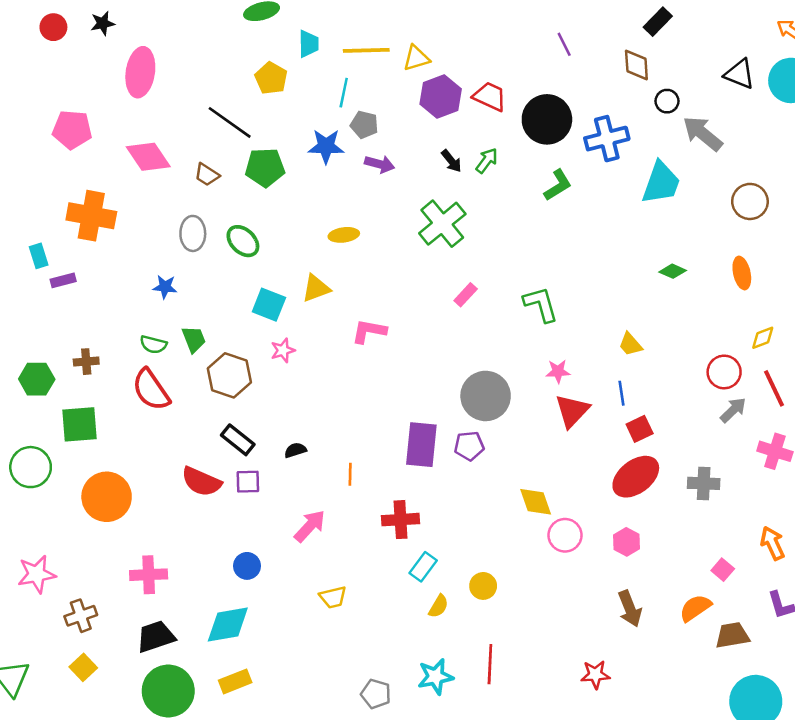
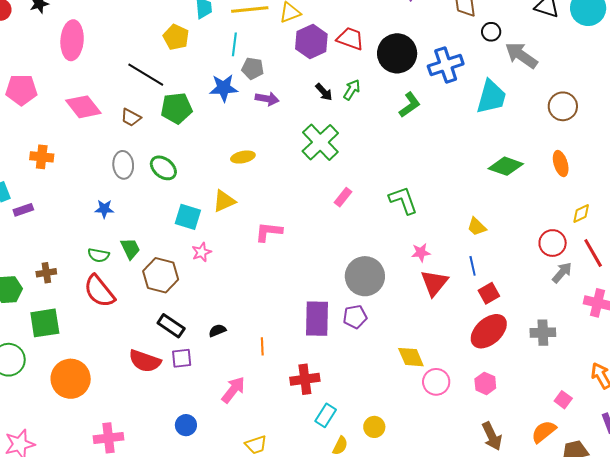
orange cross: (91, 216) -> (42, 157), size x0.6
green diamond: (673, 271) -> (506, 166), size x1.6

